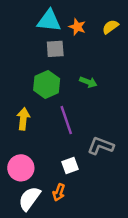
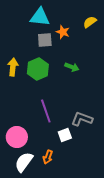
orange star: (77, 27) -> (63, 32), moved
yellow arrow: (23, 119) -> (13, 67), moved
purple line: (66, 120) -> (46, 111), moved
white square: (70, 165) -> (65, 135), moved

